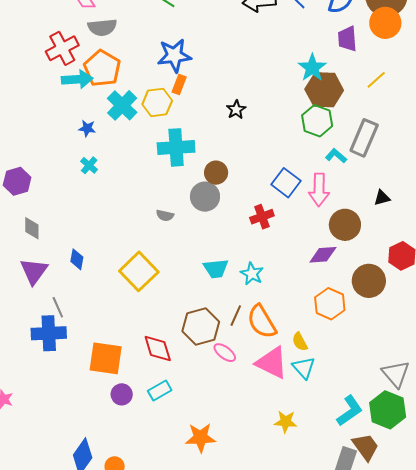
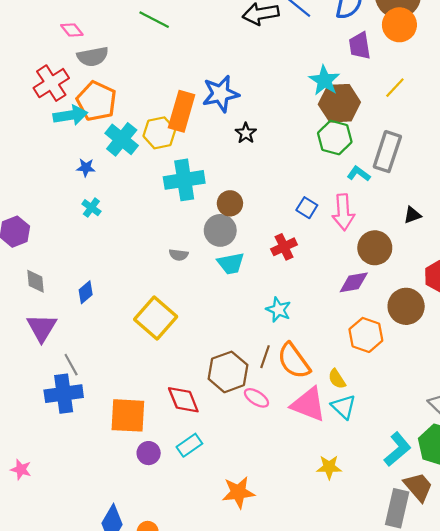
blue star: (174, 55) -> (221, 94), moved
orange rectangle: (179, 84) -> (182, 111), size x1.8
blue square: (286, 183) -> (307, 208), size x0.7
blue diamond: (77, 259) -> (86, 292), moved, turned 45
cyan trapezoid: (216, 269) -> (231, 263), moved

